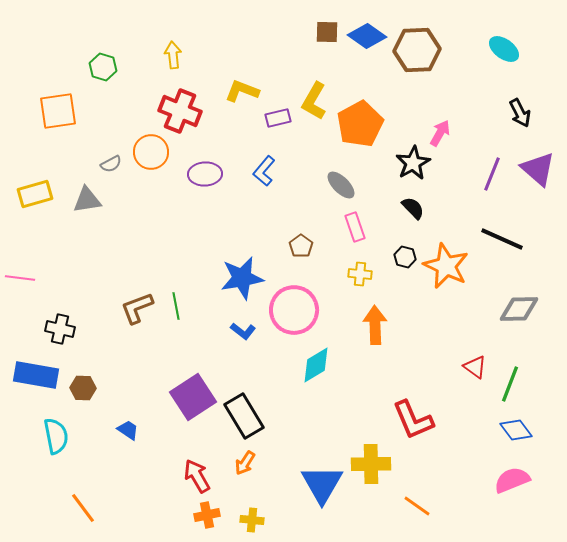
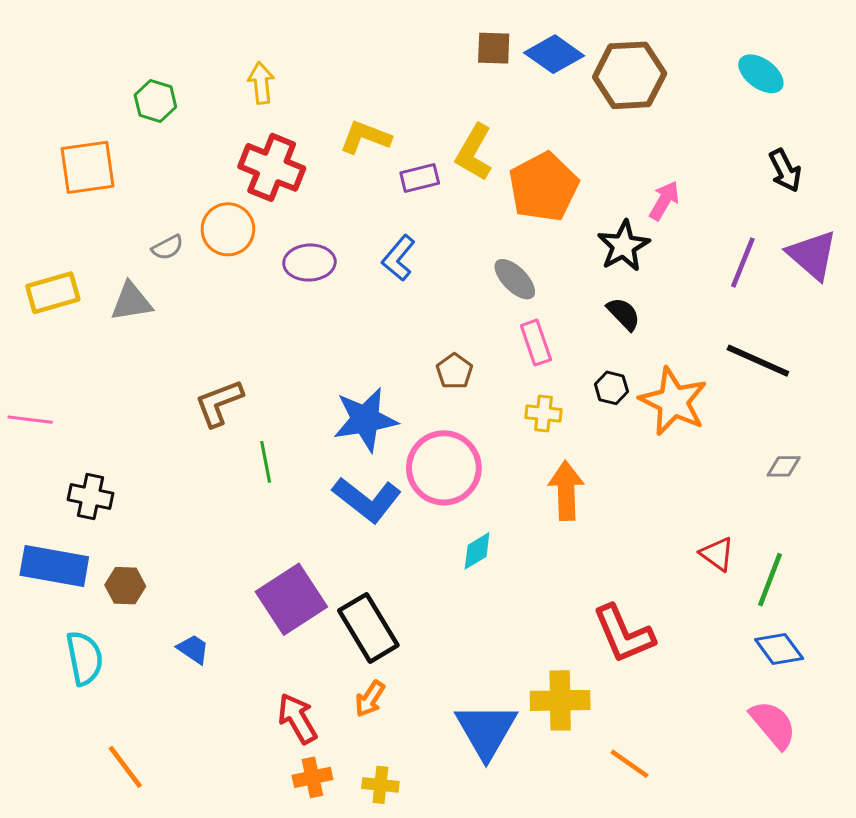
brown L-shape: (137, 308) -> (219, 403), moved
gray diamond: (519, 309) -> (784, 466), size x0.6
blue L-shape: (243, 331) -> (367, 500), size x1.8
cyan diamond: (316, 365) -> (477, 551), size x0.7
pink semicircle: (512, 480) -> (773, 725), turned 72

